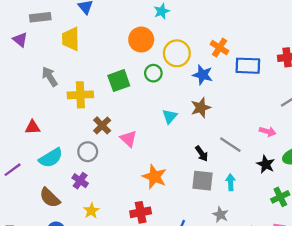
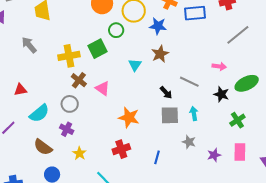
green square: (119, 81) -> (98, 49), moved
yellow cross: (80, 95) -> (69, 56), moved

